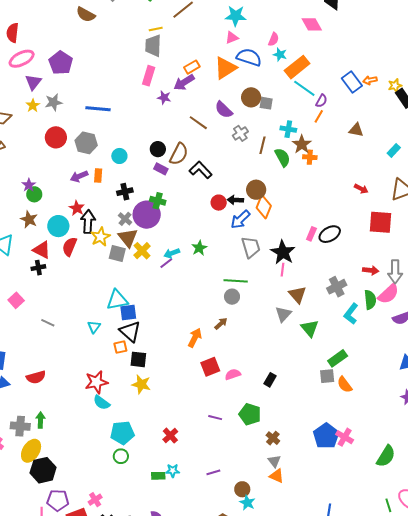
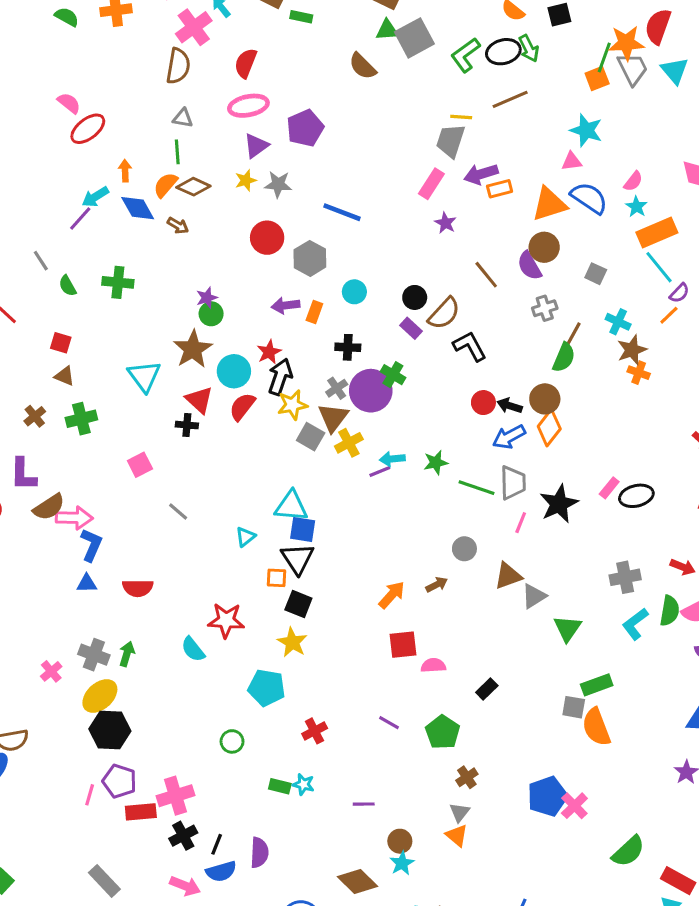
purple arrow: (184, 82) -> (481, 174), moved
brown circle: (251, 97) -> (544, 247), moved
green semicircle: (283, 157) -> (564, 357), moved, turned 36
brown star: (29, 219) -> (193, 349), size x1.4
pink line: (283, 270) -> (521, 523), moved
green line: (236, 281) -> (476, 488), moved
brown triangle: (297, 295) -> (508, 576), moved, turned 36
orange semicircle: (345, 385) -> (596, 727), size x1.4
cyan semicircle: (102, 403) -> (193, 649), moved
cyan pentagon: (122, 433) -> (267, 688), moved
pink cross: (95, 500) -> (176, 796), size x1.6

